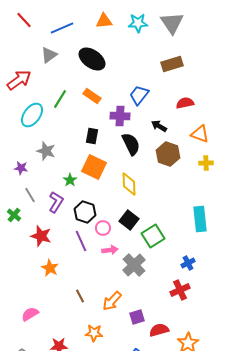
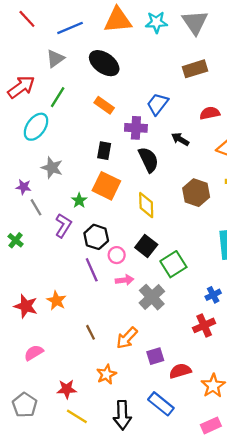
orange triangle: (104, 21) -> (118, 20), size x1.5
green line: (60, 99) -> (58, 97), moved
brown hexagon: (168, 154) -> (196, 193), moved
gray line: (30, 195) -> (36, 207), moved
red star: (41, 236) -> (26, 306), moved
orange star: (94, 333) -> (106, 374), turned -30

